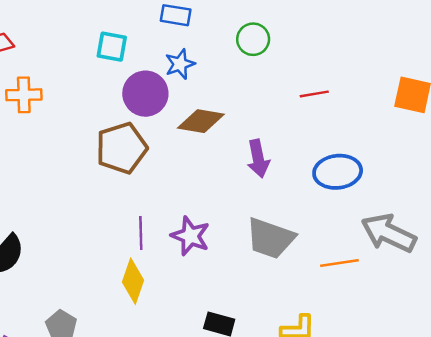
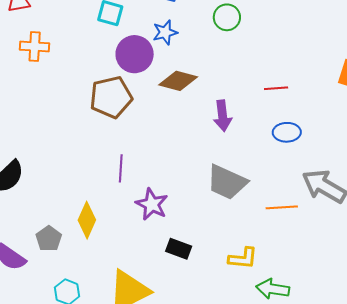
red line: (314, 94) -> (276, 88), moved
blue ellipse: (338, 172) -> (287, 132), size x0.7
purple star: (190, 236) -> (152, 204), moved
yellow diamond: (133, 281) -> (87, 220), moved

